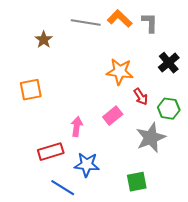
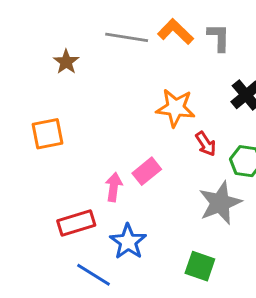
pink rectangle: (113, 116) -> (147, 171), moved
blue star: (87, 165) -> (128, 242), turned 30
green square: (137, 182) -> (200, 266), turned 30

